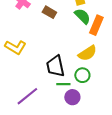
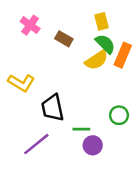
yellow semicircle: (87, 53) -> (96, 60), moved
black trapezoid: (55, 66) -> (53, 108), moved
green circle: (82, 75) -> (119, 115), moved

